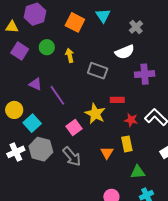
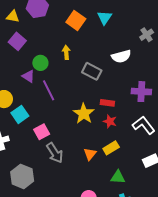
gray cross: (136, 27) -> (147, 35), moved
green circle: (47, 47) -> (40, 63), moved
purple cross: (145, 74) -> (141, 92), moved
red star: (131, 120) -> (110, 121), moved
pink square: (74, 127) -> (42, 132), moved
yellow rectangle: (127, 144) -> (111, 148), turned 63
gray hexagon: (41, 149) -> (22, 176), moved

